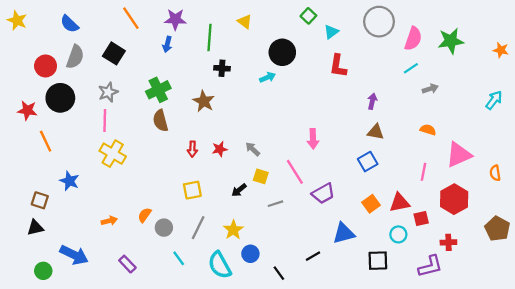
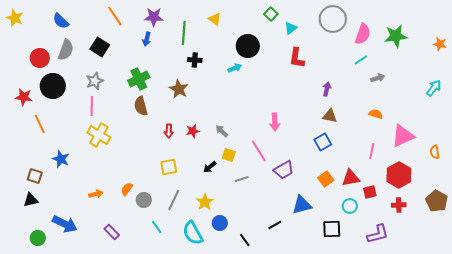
red cross: (448, 242) -> (399, 205), moved

